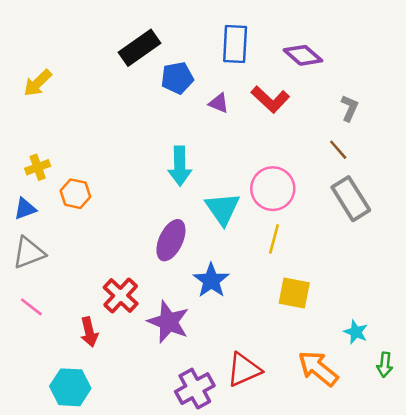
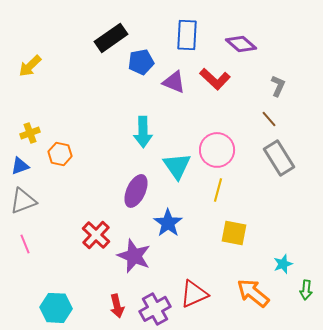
purple triangle: (219, 103) -> (174, 82), size x1.4
pink line: (31, 307) -> (25, 244), turned 30
red arrow: (89, 332) -> (117, 306), moved
cyan star: (356, 332) -> (283, 264), turned 30

